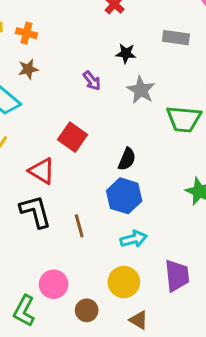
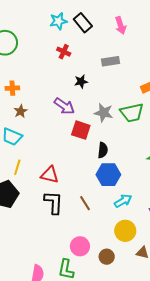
purple arrow: (92, 81) -> (64, 106), size x1.5
gray star: (141, 90) -> (104, 113), moved
red square: (72, 137) -> (81, 130), moved
black L-shape: (35, 212) -> (54, 203), turned 35

